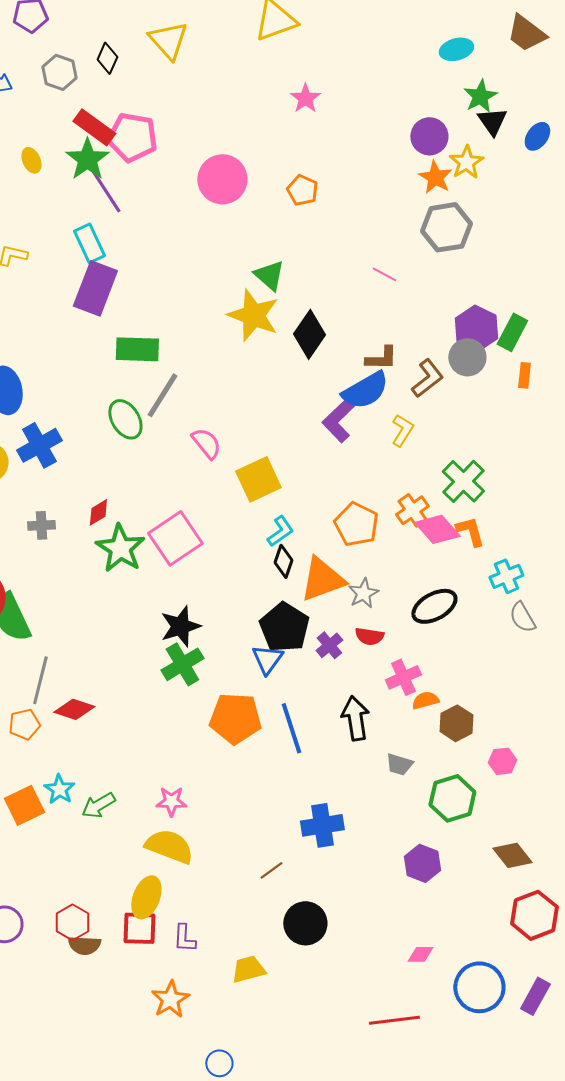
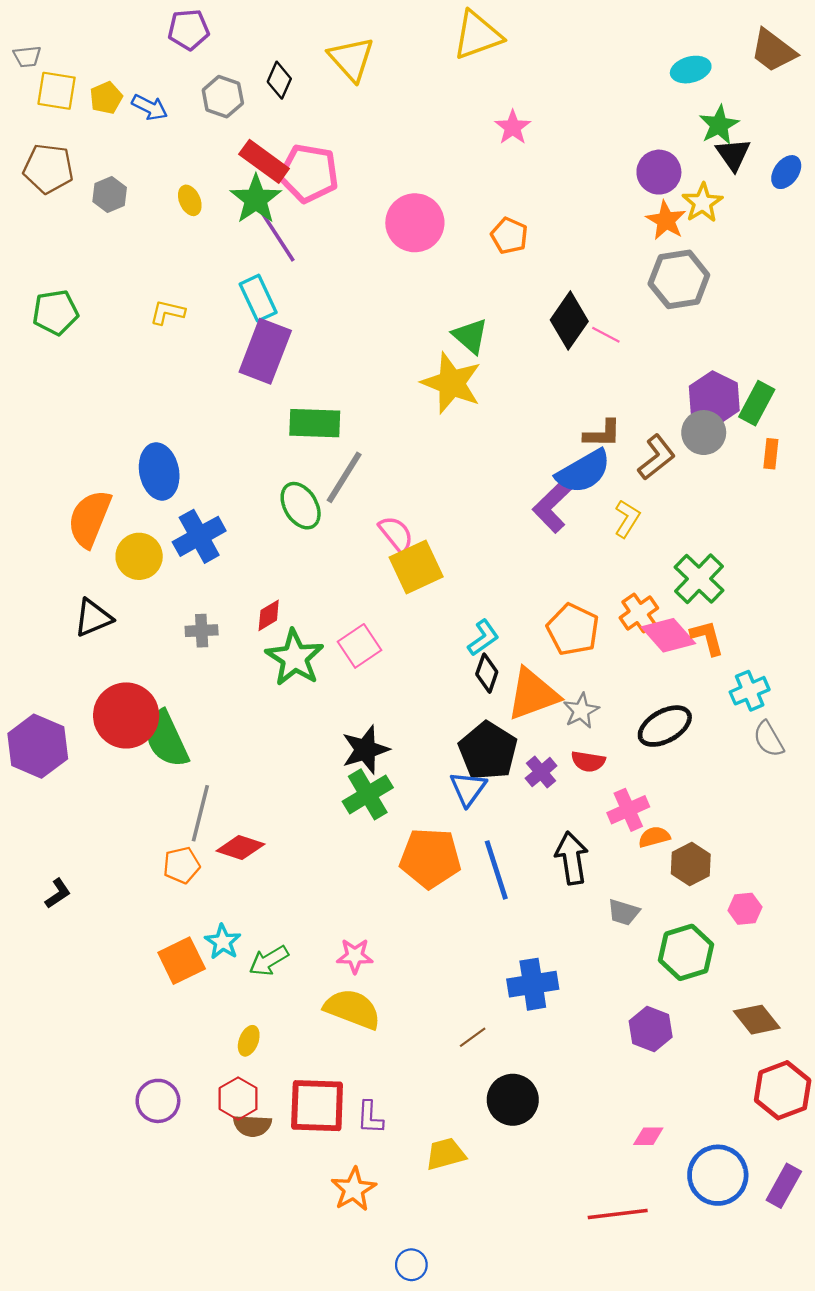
black diamond: (309, 334) -> (569, 321), moved
yellow square: (258, 479) -> (416, 567), moved
pink square: (175, 538) -> (360, 646), size x0.7
yellow ellipse: (146, 897) -> (249, 1041), moved, size x0.6
red square: (139, 928) -> (317, 1106), size x1.4

